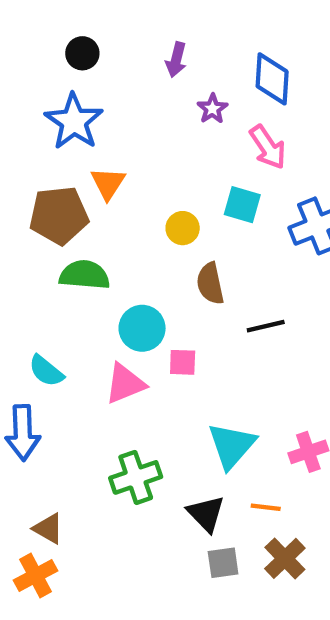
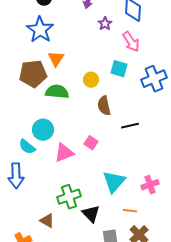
green semicircle: (85, 275) -> (57, 92), moved
cyan circle: (142, 328) -> (43, 130), moved
pink square: (183, 362) -> (91, 143), turned 32
black triangle: (206, 514) -> (91, 214), moved
brown triangle: (48, 529) -> (47, 221), moved

